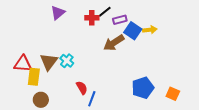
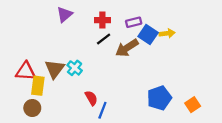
black line: (105, 12) -> (104, 39), moved
orange square: (173, 94) -> (193, 105), turned 32
brown circle: (41, 100) -> (32, 108), moved

